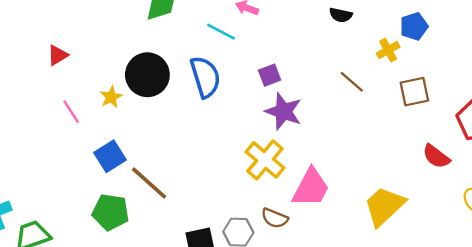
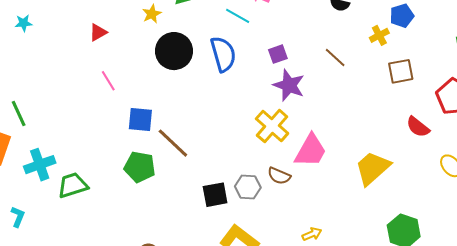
brown line: (352, 82) -> (335, 57), moved
yellow star: (111, 97) -> (152, 14), moved
blue square: (110, 156) -> (140, 119), turned 36

